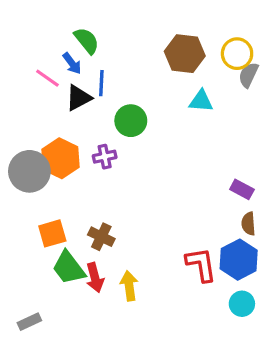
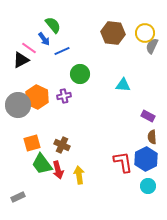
blue line: (101, 83) -> (62, 51), turned 63
black triangle: (78, 98) -> (21, 60), moved
cyan triangle: (201, 101) -> (123, 85), moved

